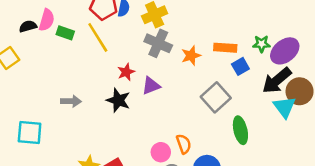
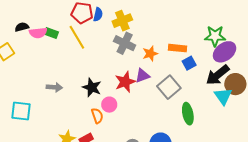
pink semicircle: (47, 20) -> (38, 33), moved, turned 66
green star: (262, 44) -> (215, 36), moved, size x1.5
red star: (126, 72) -> (125, 82), moved, size x1.5
purple triangle: (151, 86) -> (142, 76), moved
orange semicircle: (184, 144) -> (97, 116), moved
pink circle: (161, 152) -> (109, 105), moved

